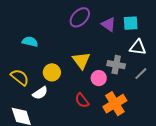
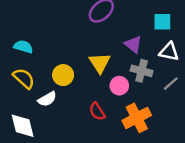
purple triangle: (109, 24) -> (133, 44), moved
cyan semicircle: (30, 42) -> (23, 47), moved

